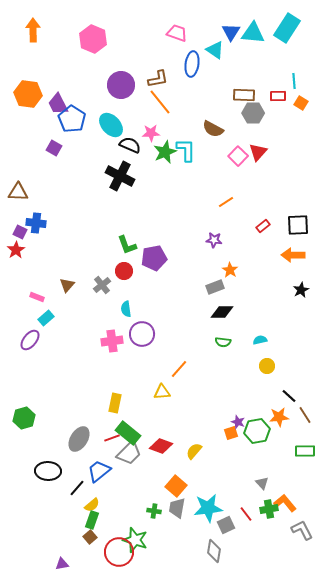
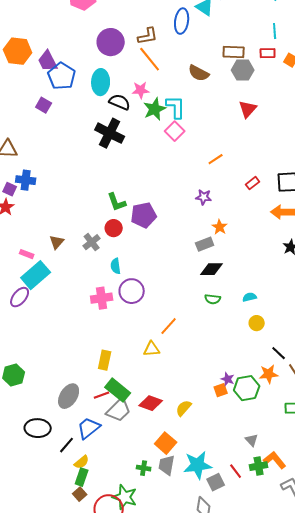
cyan line: (294, 81) -> (275, 31), moved
cyan ellipse: (111, 125) -> (101, 82), turned 45
brown semicircle: (213, 129) -> (199, 73), moved
pink square: (238, 156) -> (175, 131), moved
cyan rectangle: (46, 318) -> (36, 275), size x1.8

